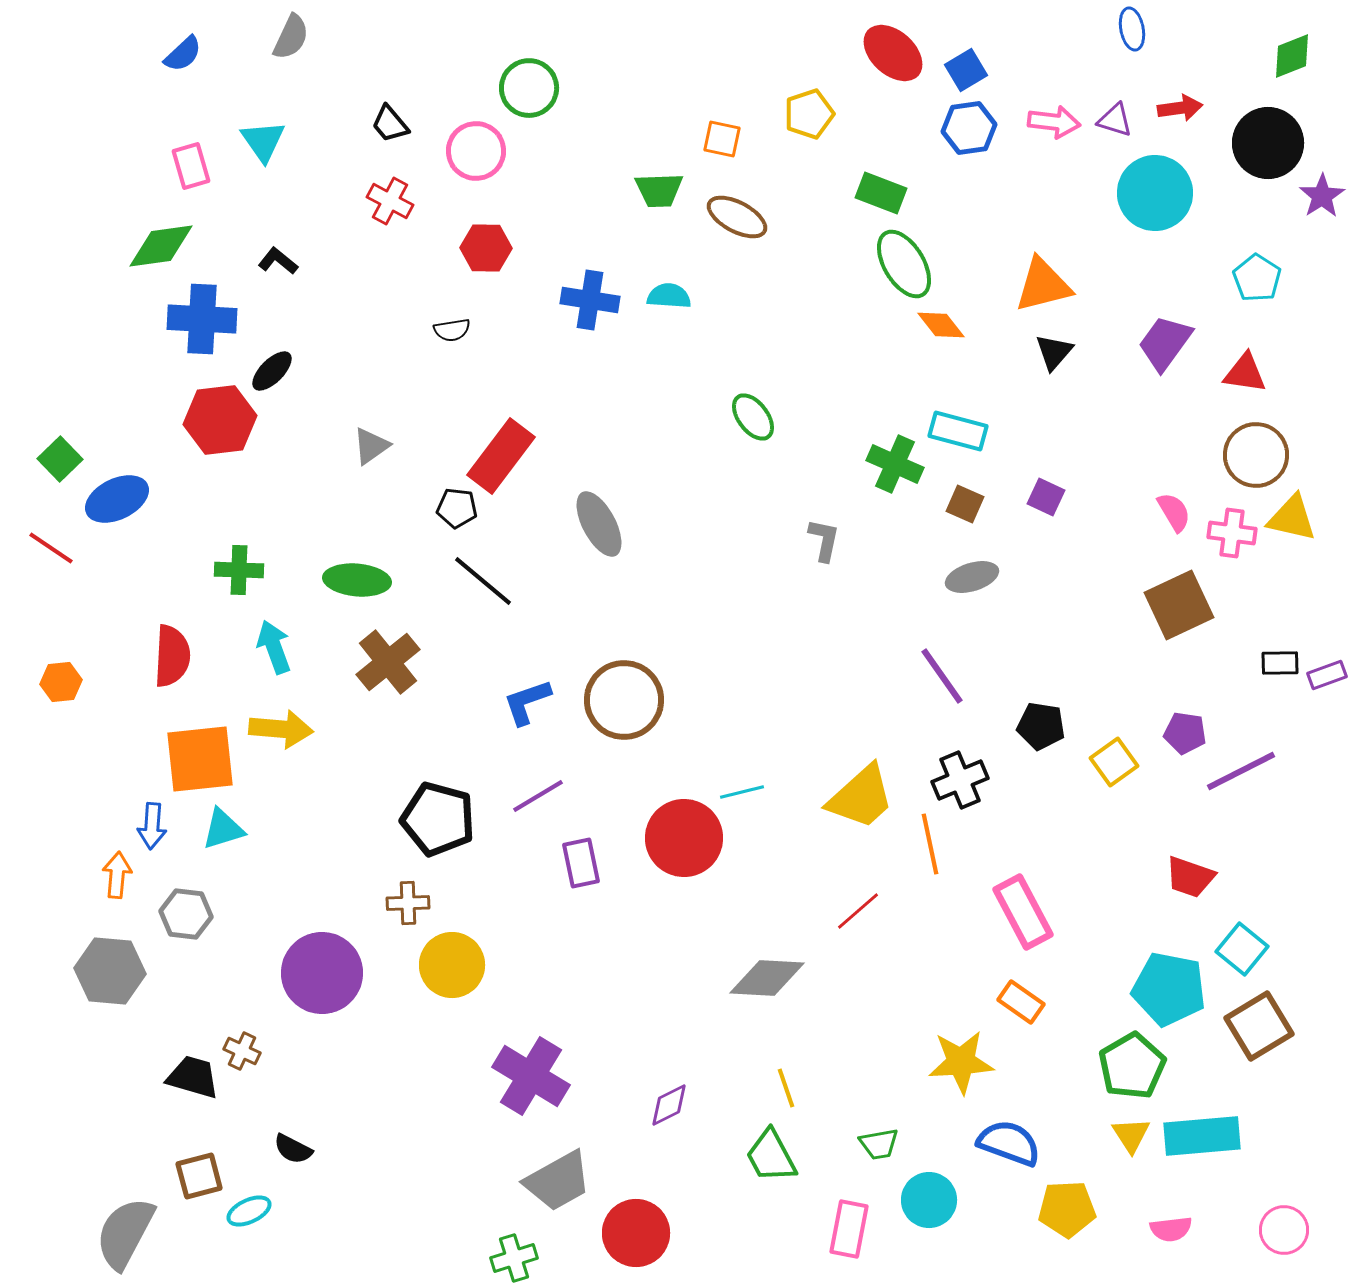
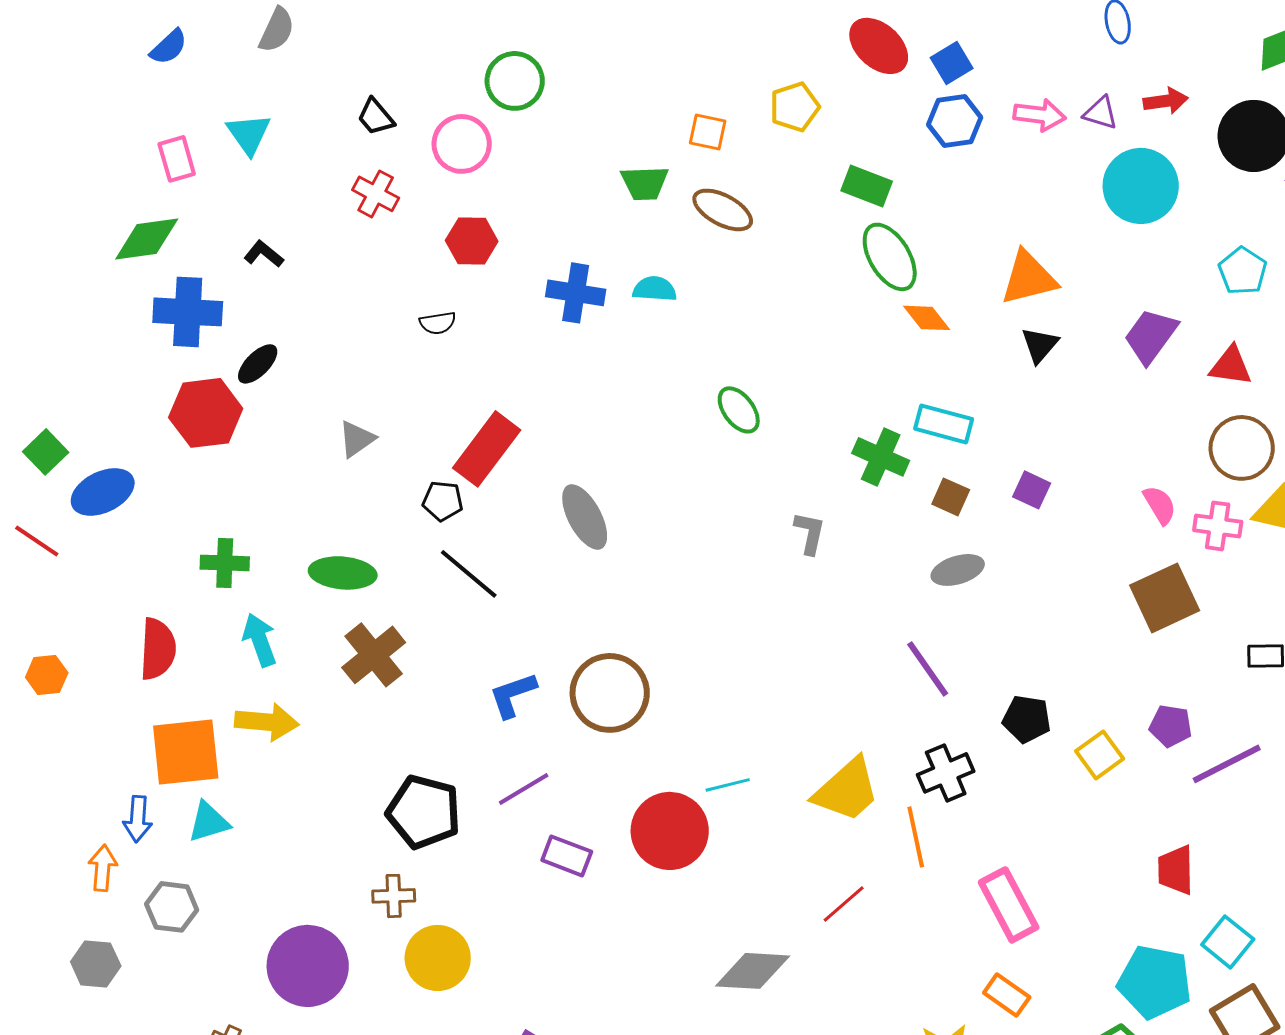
purple rectangle: (581, 863) -> (567, 856), turned -57
red trapezoid: (1190, 877) -> (1176, 870), turned 70
gray hexagon: (110, 971) -> (96, 964), size x0.7

